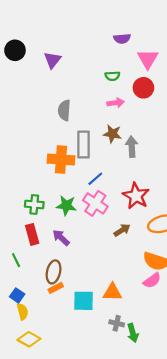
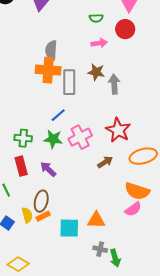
orange cross: (61, 160) -> (48, 70), moved
blue line: (95, 179) -> (58, 115), moved
pink cross: (95, 203) -> (80, 137), turned 30
yellow semicircle: (22, 312) -> (27, 215), moved

